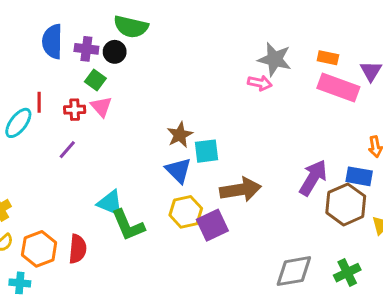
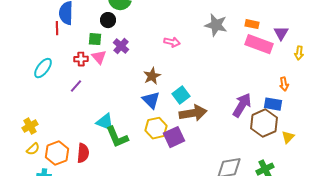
purple cross: (86, 49) -> (121, 46), moved, turned 35
green square: (95, 80) -> (95, 39), turned -32
pink arrow: (260, 83) -> (172, 42), moved
red line: (39, 102) -> (57, 28), moved
cyan square: (206, 151) -> (181, 95), moved, turned -30

